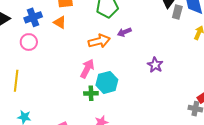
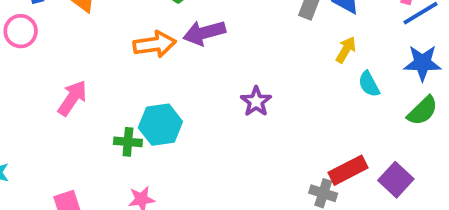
purple arrow: (124, 32) -> (204, 33), size x1.5
pink arrow: (87, 69) -> (72, 98), moved

